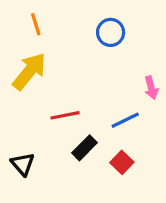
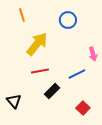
yellow arrow: (29, 71) -> (37, 44), moved
red square: (122, 162) -> (83, 108), moved

